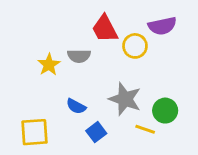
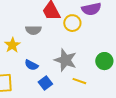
yellow star: (49, 65) -> (12, 45), moved
green circle: (165, 111) -> (104, 61), moved

